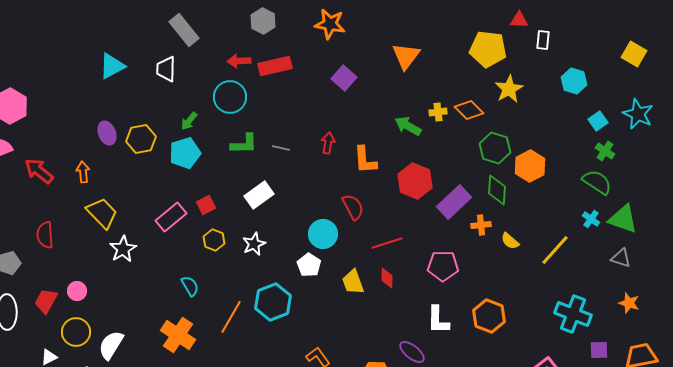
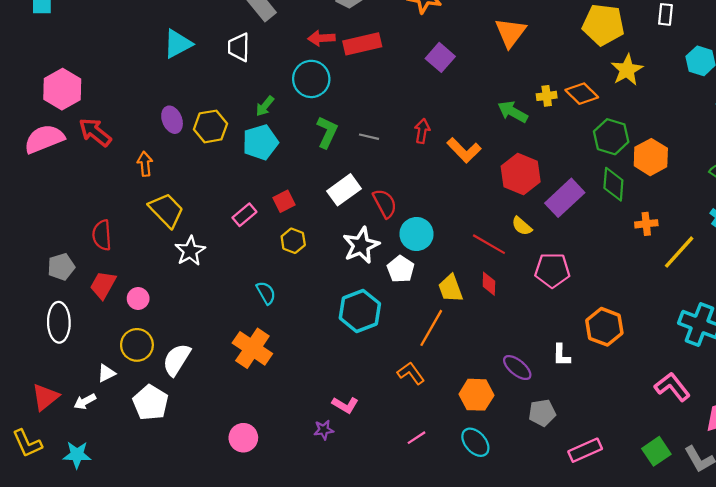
green L-shape: (244, 144) -> (327, 132), turned -64
orange L-shape: (365, 160) -> (464, 150), turned -40
red arrow: (39, 171) -> (95, 132), moved
red semicircle: (353, 207) -> (385, 203), moved
pink rectangle: (171, 217) -> (244, 215), size x0.7
orange cross: (481, 225) -> (646, 224), moved
yellow semicircle: (510, 241) -> (522, 226), moved
red line: (387, 243) -> (489, 244), turned 48
white star: (254, 244) -> (361, 245), moved, size x1.4
red trapezoid: (46, 301) -> (103, 285), moved
orange line: (231, 317) -> (431, 328), moved
white L-shape: (438, 320) -> (561, 355), moved, size x0.7

